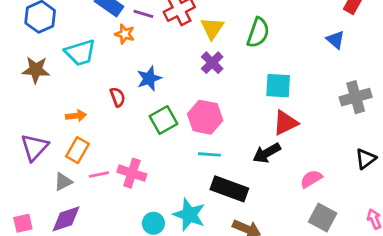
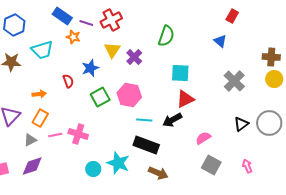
yellow triangle: (212, 28) -> (112, 50), moved
gray cross: (356, 97) -> (234, 81), turned -30
cyan line: (209, 154) -> (144, 120), moved

